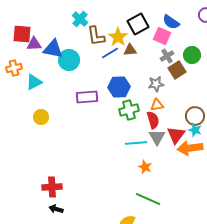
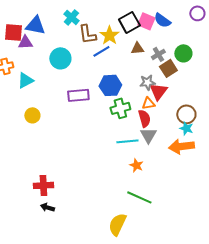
pink square: (162, 36) -> (146, 21), moved
blue triangle: (53, 49) -> (35, 25), moved
brown triangle: (130, 50) -> (137, 48), moved
red triangle: (176, 135) -> (158, 91), moved

